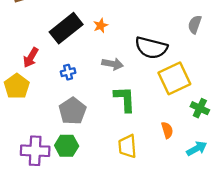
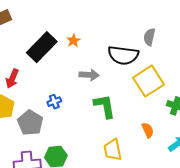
gray semicircle: (195, 24) -> (149, 37), moved
blue cross: (68, 72) -> (54, 102), moved
gray pentagon: (72, 111) -> (30, 123), moved

